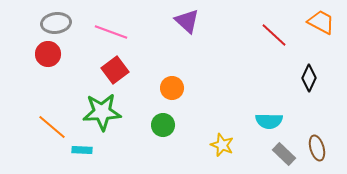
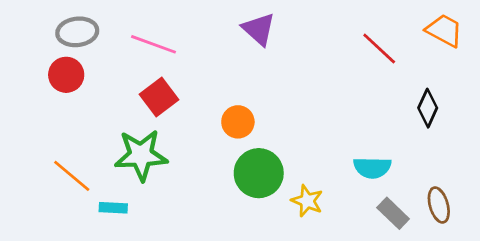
green circle: (163, 125) -> (259, 173), moved, size x1.5

